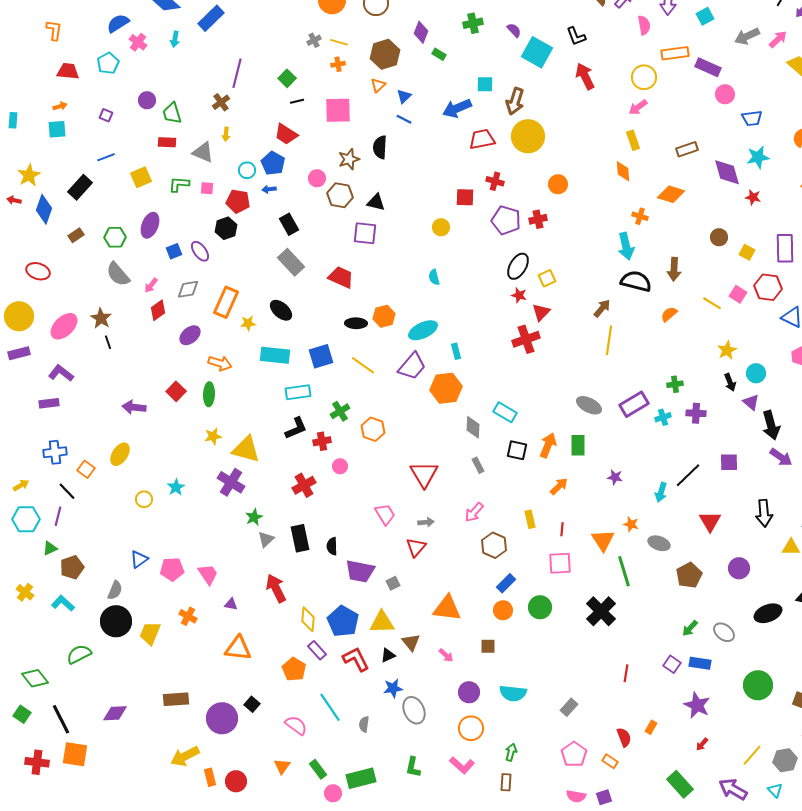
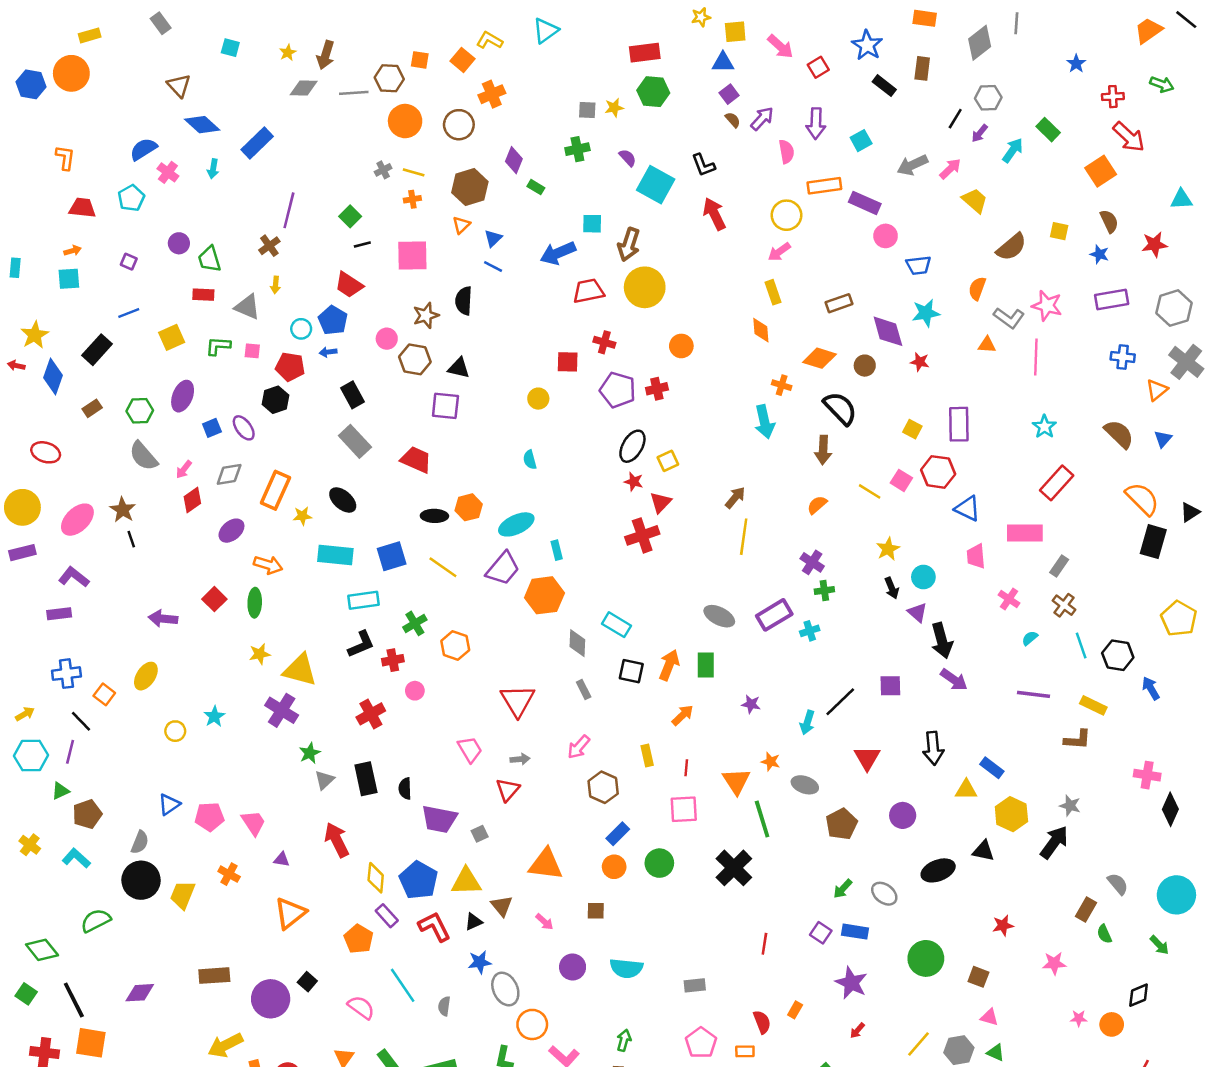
brown circle: (719, 237) -> (865, 366), moved
black semicircle: (636, 281) -> (840, 408), moved, turned 32
purple cross: (696, 413) -> (812, 562), moved, turned 30
orange triangle: (238, 648) -> (290, 913), turned -44
gray rectangle: (569, 707) -> (695, 985), turned 42
orange circle: (471, 728) -> (532, 1024), moved
orange rectangle: (610, 761) -> (745, 1051), turned -35

